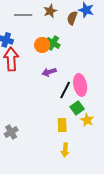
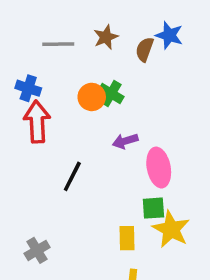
purple arrow: (49, 72) -> (125, 141), moved
black line: (65, 90) -> (72, 176), moved
green square: (77, 108) -> (153, 208), turned 32
yellow star: (87, 120) -> (171, 229), size x1.5

